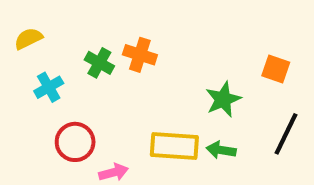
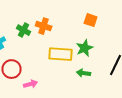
orange square: (276, 69) -> (91, 20), moved
yellow rectangle: (174, 146) -> (61, 54), moved

